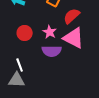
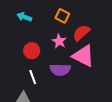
pink star: (50, 32) -> (59, 41), moved
white line: (20, 65) -> (33, 77), moved

